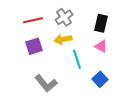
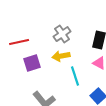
red line: (33, 20) -> (19, 42), moved

